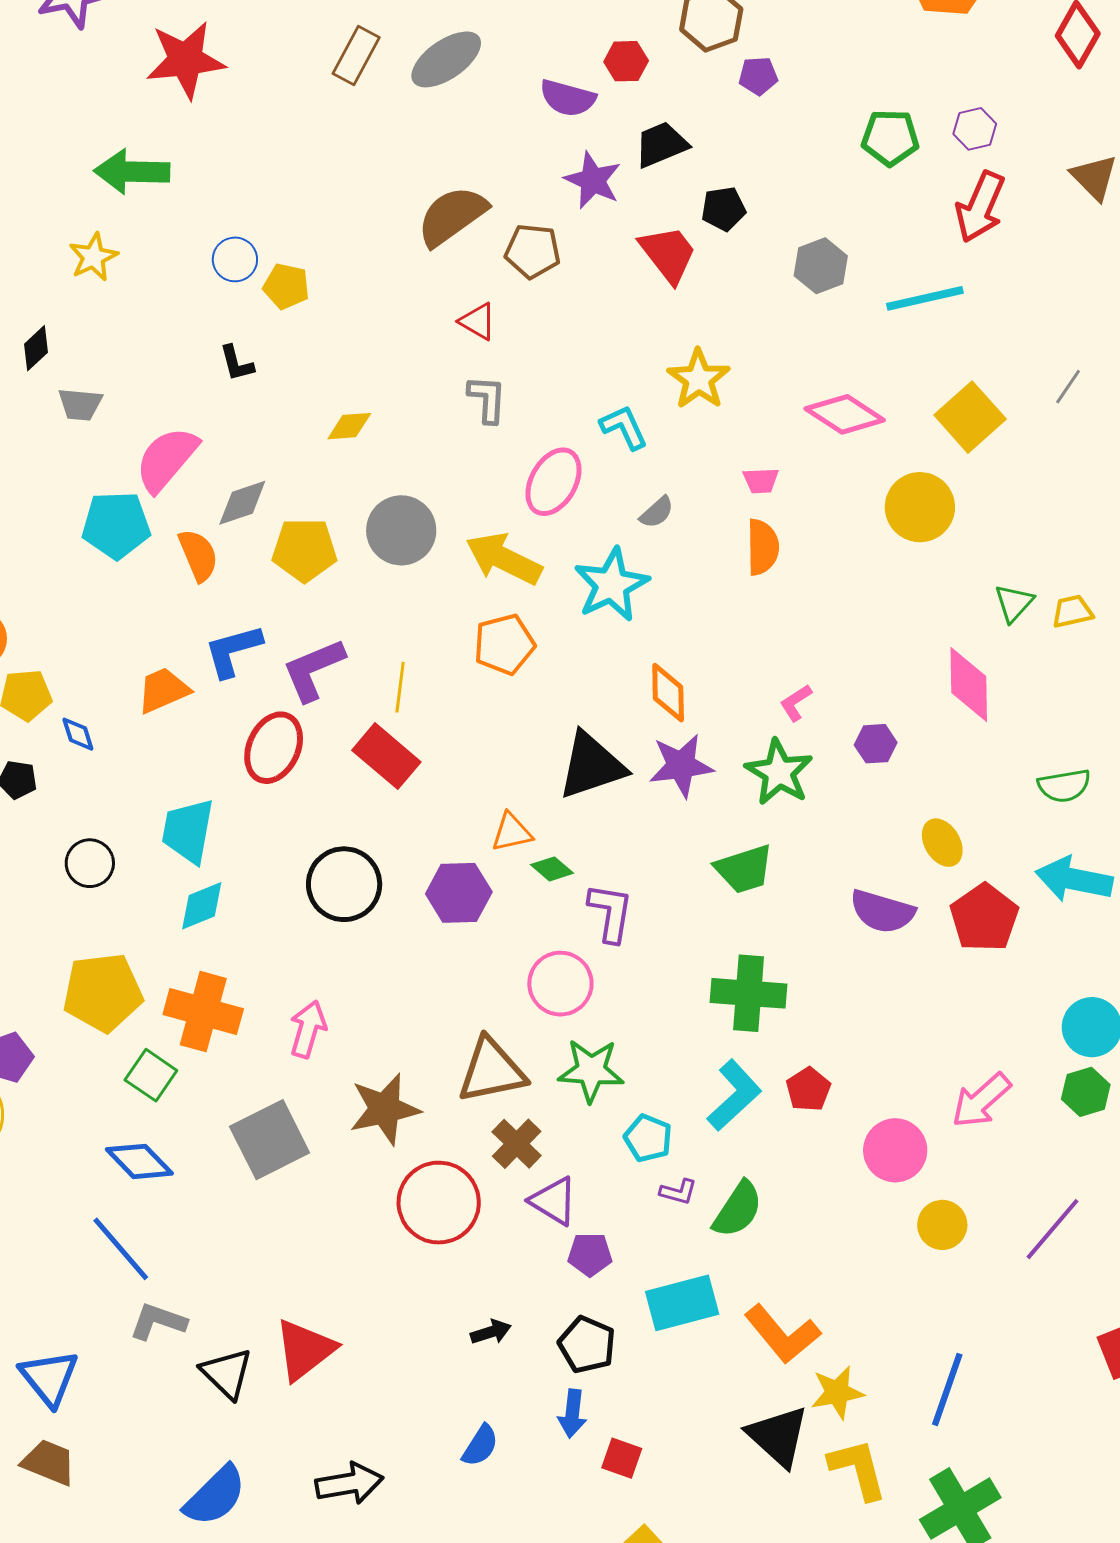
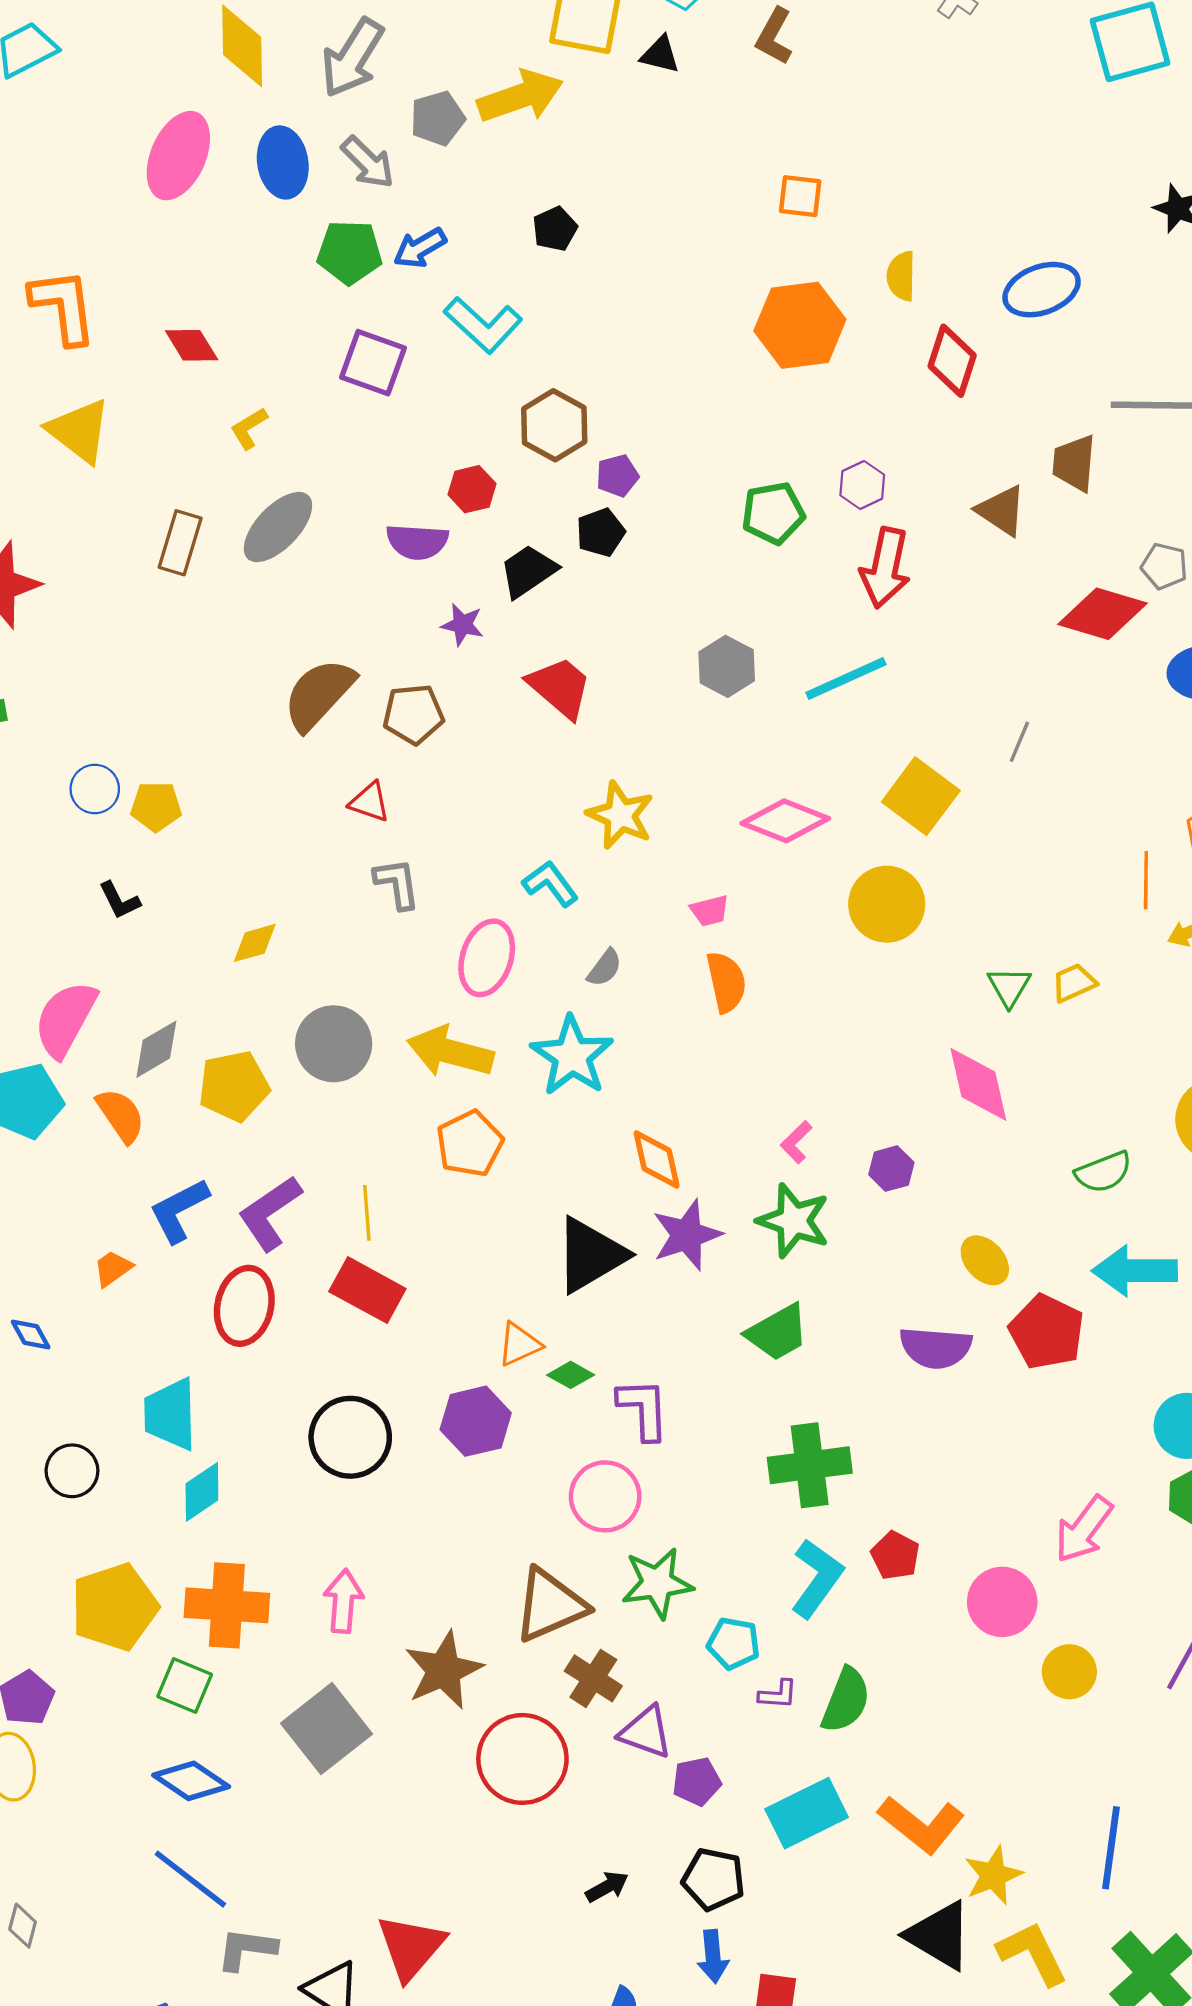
purple star: (593, 180) -> (462, 625), size x0.7
black pentagon: (723, 209) -> (601, 532), moved
orange trapezoid: (163, 690) -> (113, 1268), size x0.7

